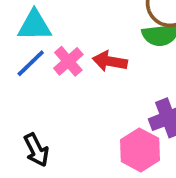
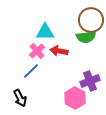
cyan triangle: (34, 25) -> (45, 32), moved
blue line: (31, 63) -> (31, 71), moved

